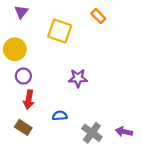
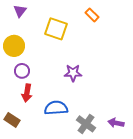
blue semicircle: (60, 116) -> (56, 108), size x1.6
brown rectangle: (23, 127) -> (12, 120), moved

